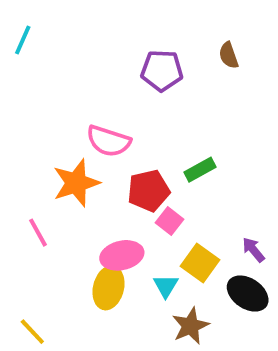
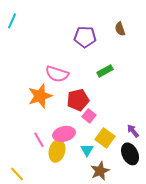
green rectangle: (200, 170) -> (105, 71), moved
pink line: (38, 233) -> (39, 140), moved
black ellipse: (248, 294) -> (130, 154), turned 30

